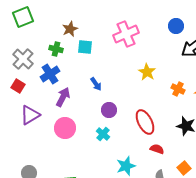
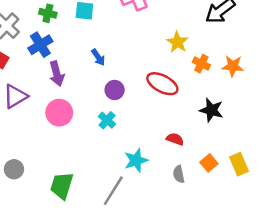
yellow star: (147, 72) -> (177, 42), moved
purple arrow: (63, 97) -> (57, 74), turned 138
red ellipse: (145, 122) -> (162, 84), moved, turned -35

